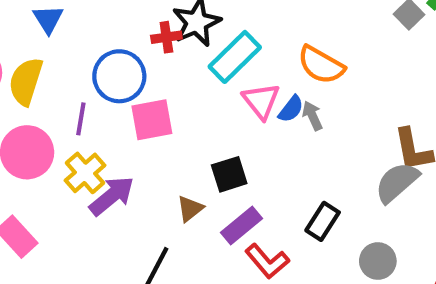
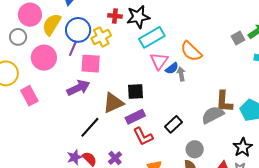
red cross: (166, 37) -> (115, 16), moved
blue circle: (119, 76) -> (78, 30), moved
pink square: (152, 120) -> (91, 64), moved
yellow cross: (85, 173) -> (101, 37), moved
brown triangle: (190, 209) -> (113, 103), size x1.6

